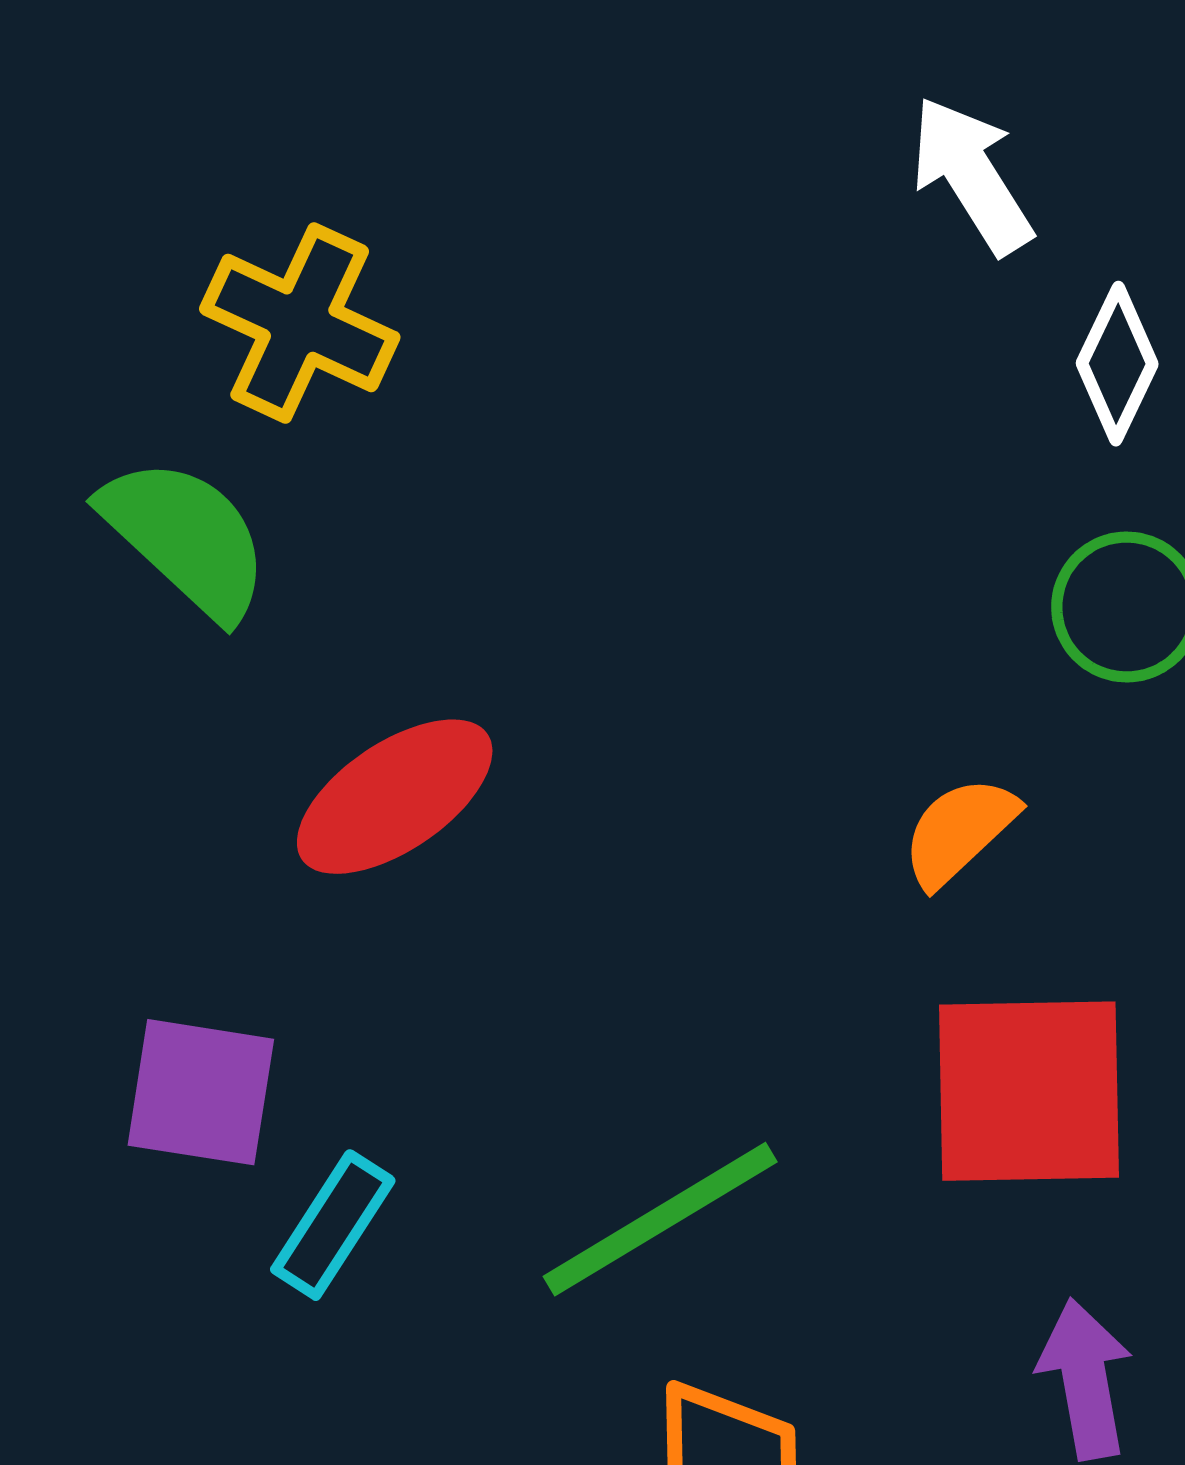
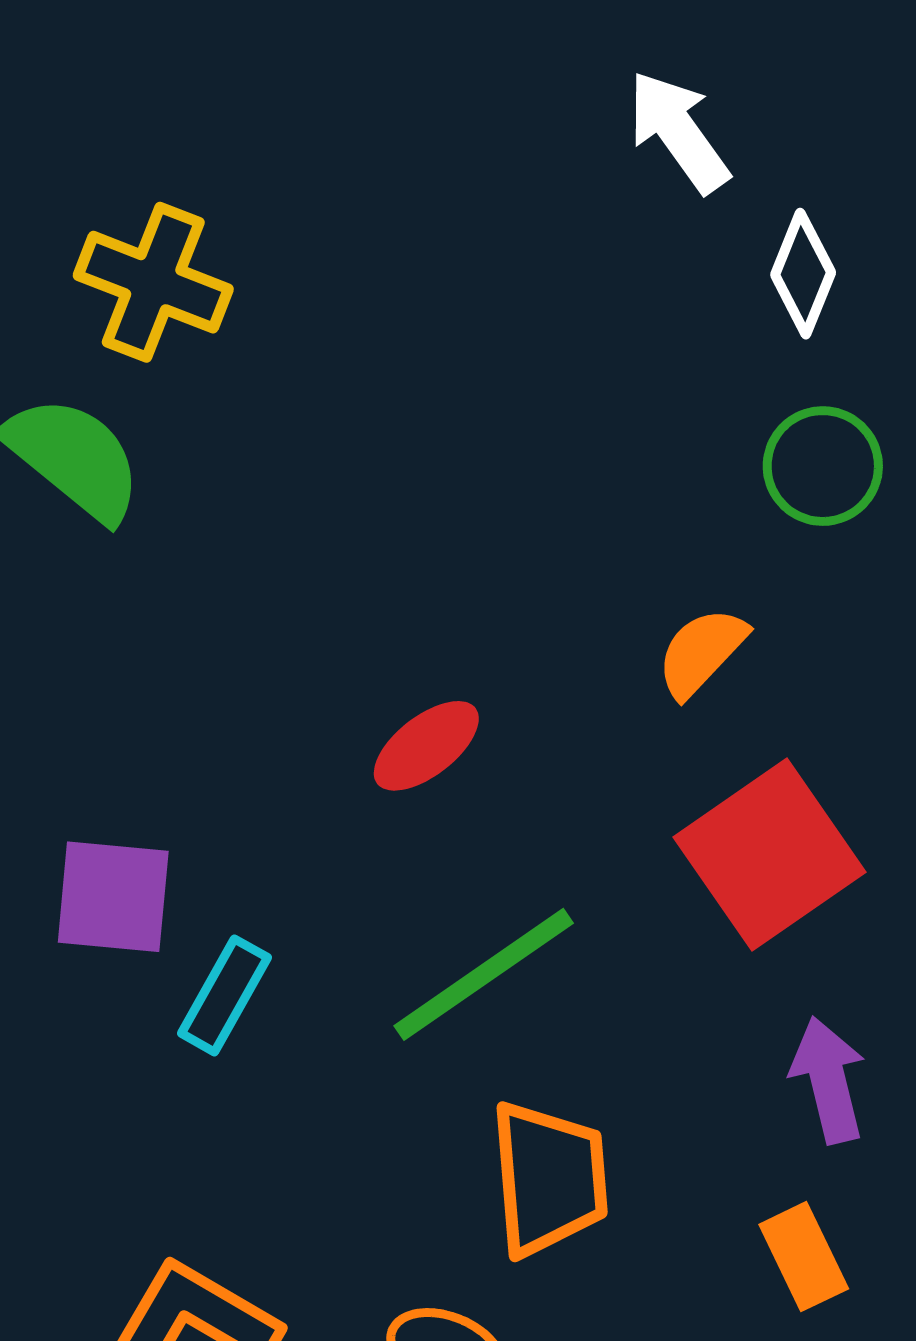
red ellipse: (395, 797) -> (426, 746), moved, size x0.7
red square: (1029, 1091) -> (769, 855), turned -30

